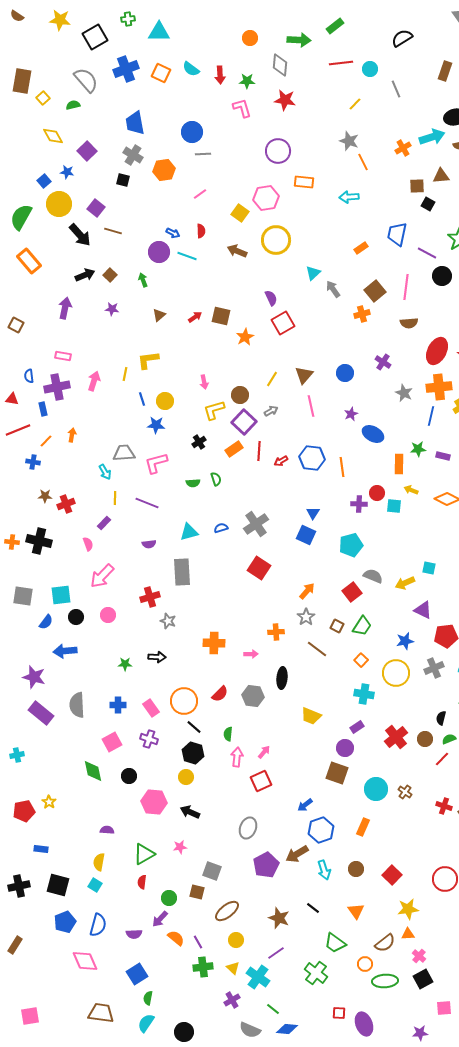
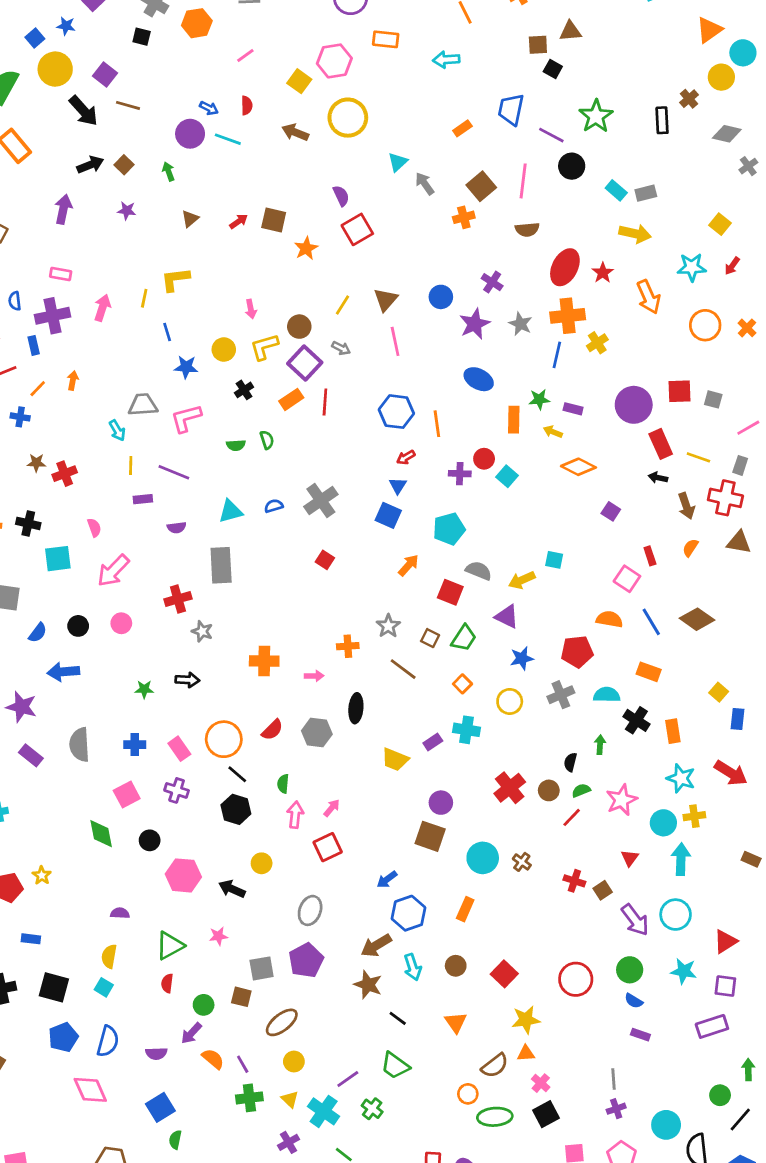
yellow circle: (165, 401) -> (224, 350), moved
gray arrow: (271, 411) -> (341, 348), turned 56
purple star: (351, 414) -> (475, 324), moved, size x1.6
red arrow: (281, 461) -> (406, 457), moved
yellow arrow: (411, 490) -> (553, 432), moved
cyan square: (394, 506) -> (507, 476), turned 35
purple rectangle: (104, 523) -> (143, 499), moved, turned 40
black cross: (39, 541) -> (28, 523), size x0.7
red square: (259, 568) -> (325, 560), size x0.6
orange arrow: (307, 591) -> (409, 565), moved
red square: (352, 592) -> (450, 592), turned -30
cyan square: (61, 595) -> (58, 559), moved
purple triangle: (423, 610) -> (507, 617), moved
yellow circle: (396, 673) -> (510, 701), size x0.7
purple rectangle: (41, 713) -> (31, 755), size x0.7
purple rectangle: (357, 727) -> (433, 742), moved
yellow circle: (186, 777) -> (262, 863), moved
purple pentagon: (266, 865) -> (306, 960), moved
gray square: (212, 871) -> (262, 968), turned -30
brown star: (279, 918) -> (368, 985), moved
green trapezoid: (335, 943) -> (395, 1066), moved
green cross: (316, 973) -> (372, 1109), moved, size x0.7

